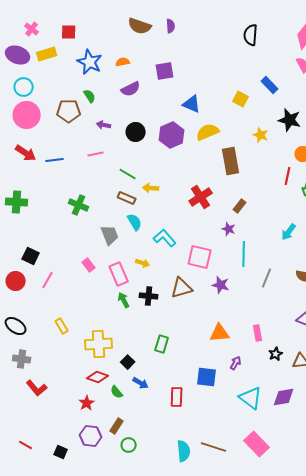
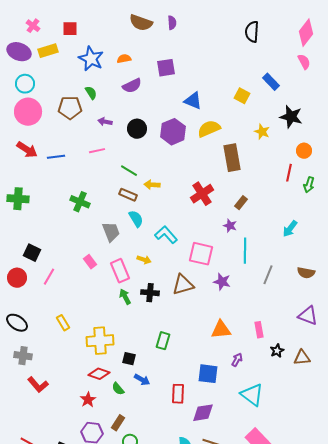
black square: (128, 362) -> (129, 359), turned -32
purple diamond: (284, 397) -> (203, 413), moved

